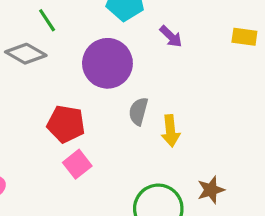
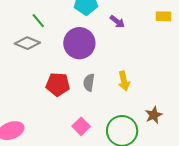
gray semicircle: (138, 111) -> (89, 83), moved
pink square: (77, 164) -> (81, 126), moved

